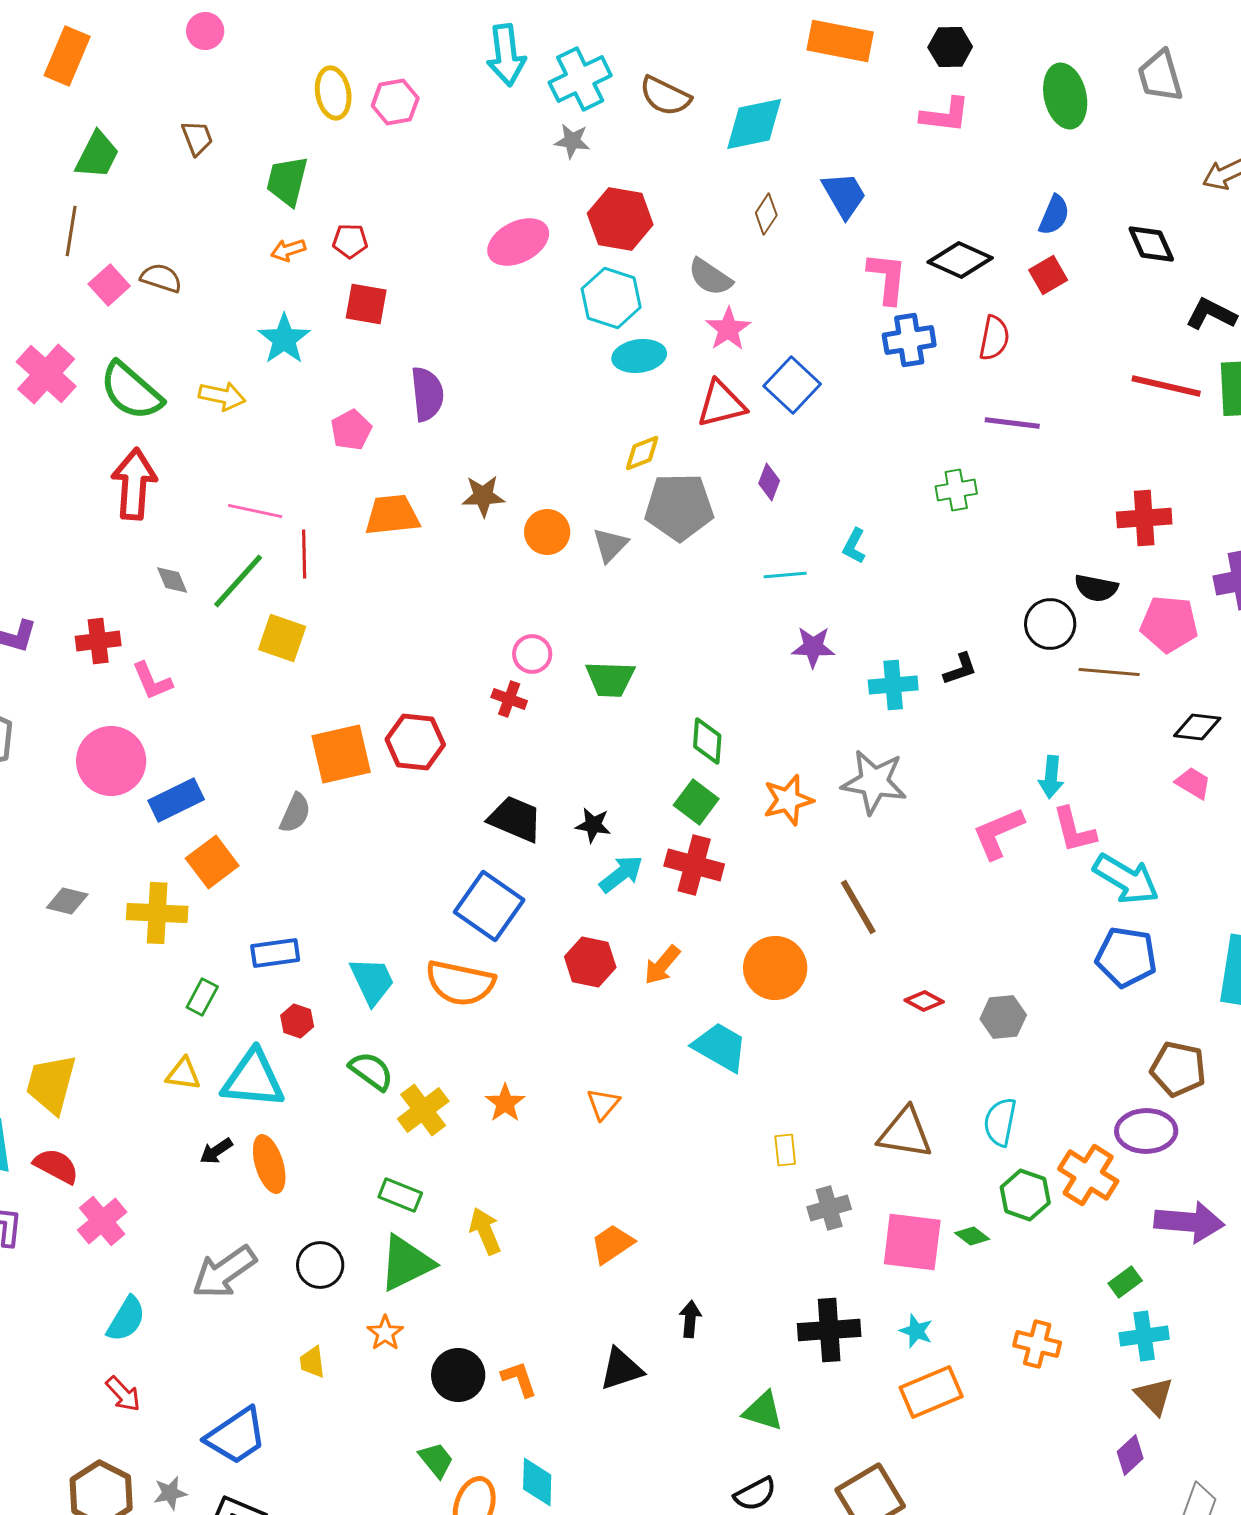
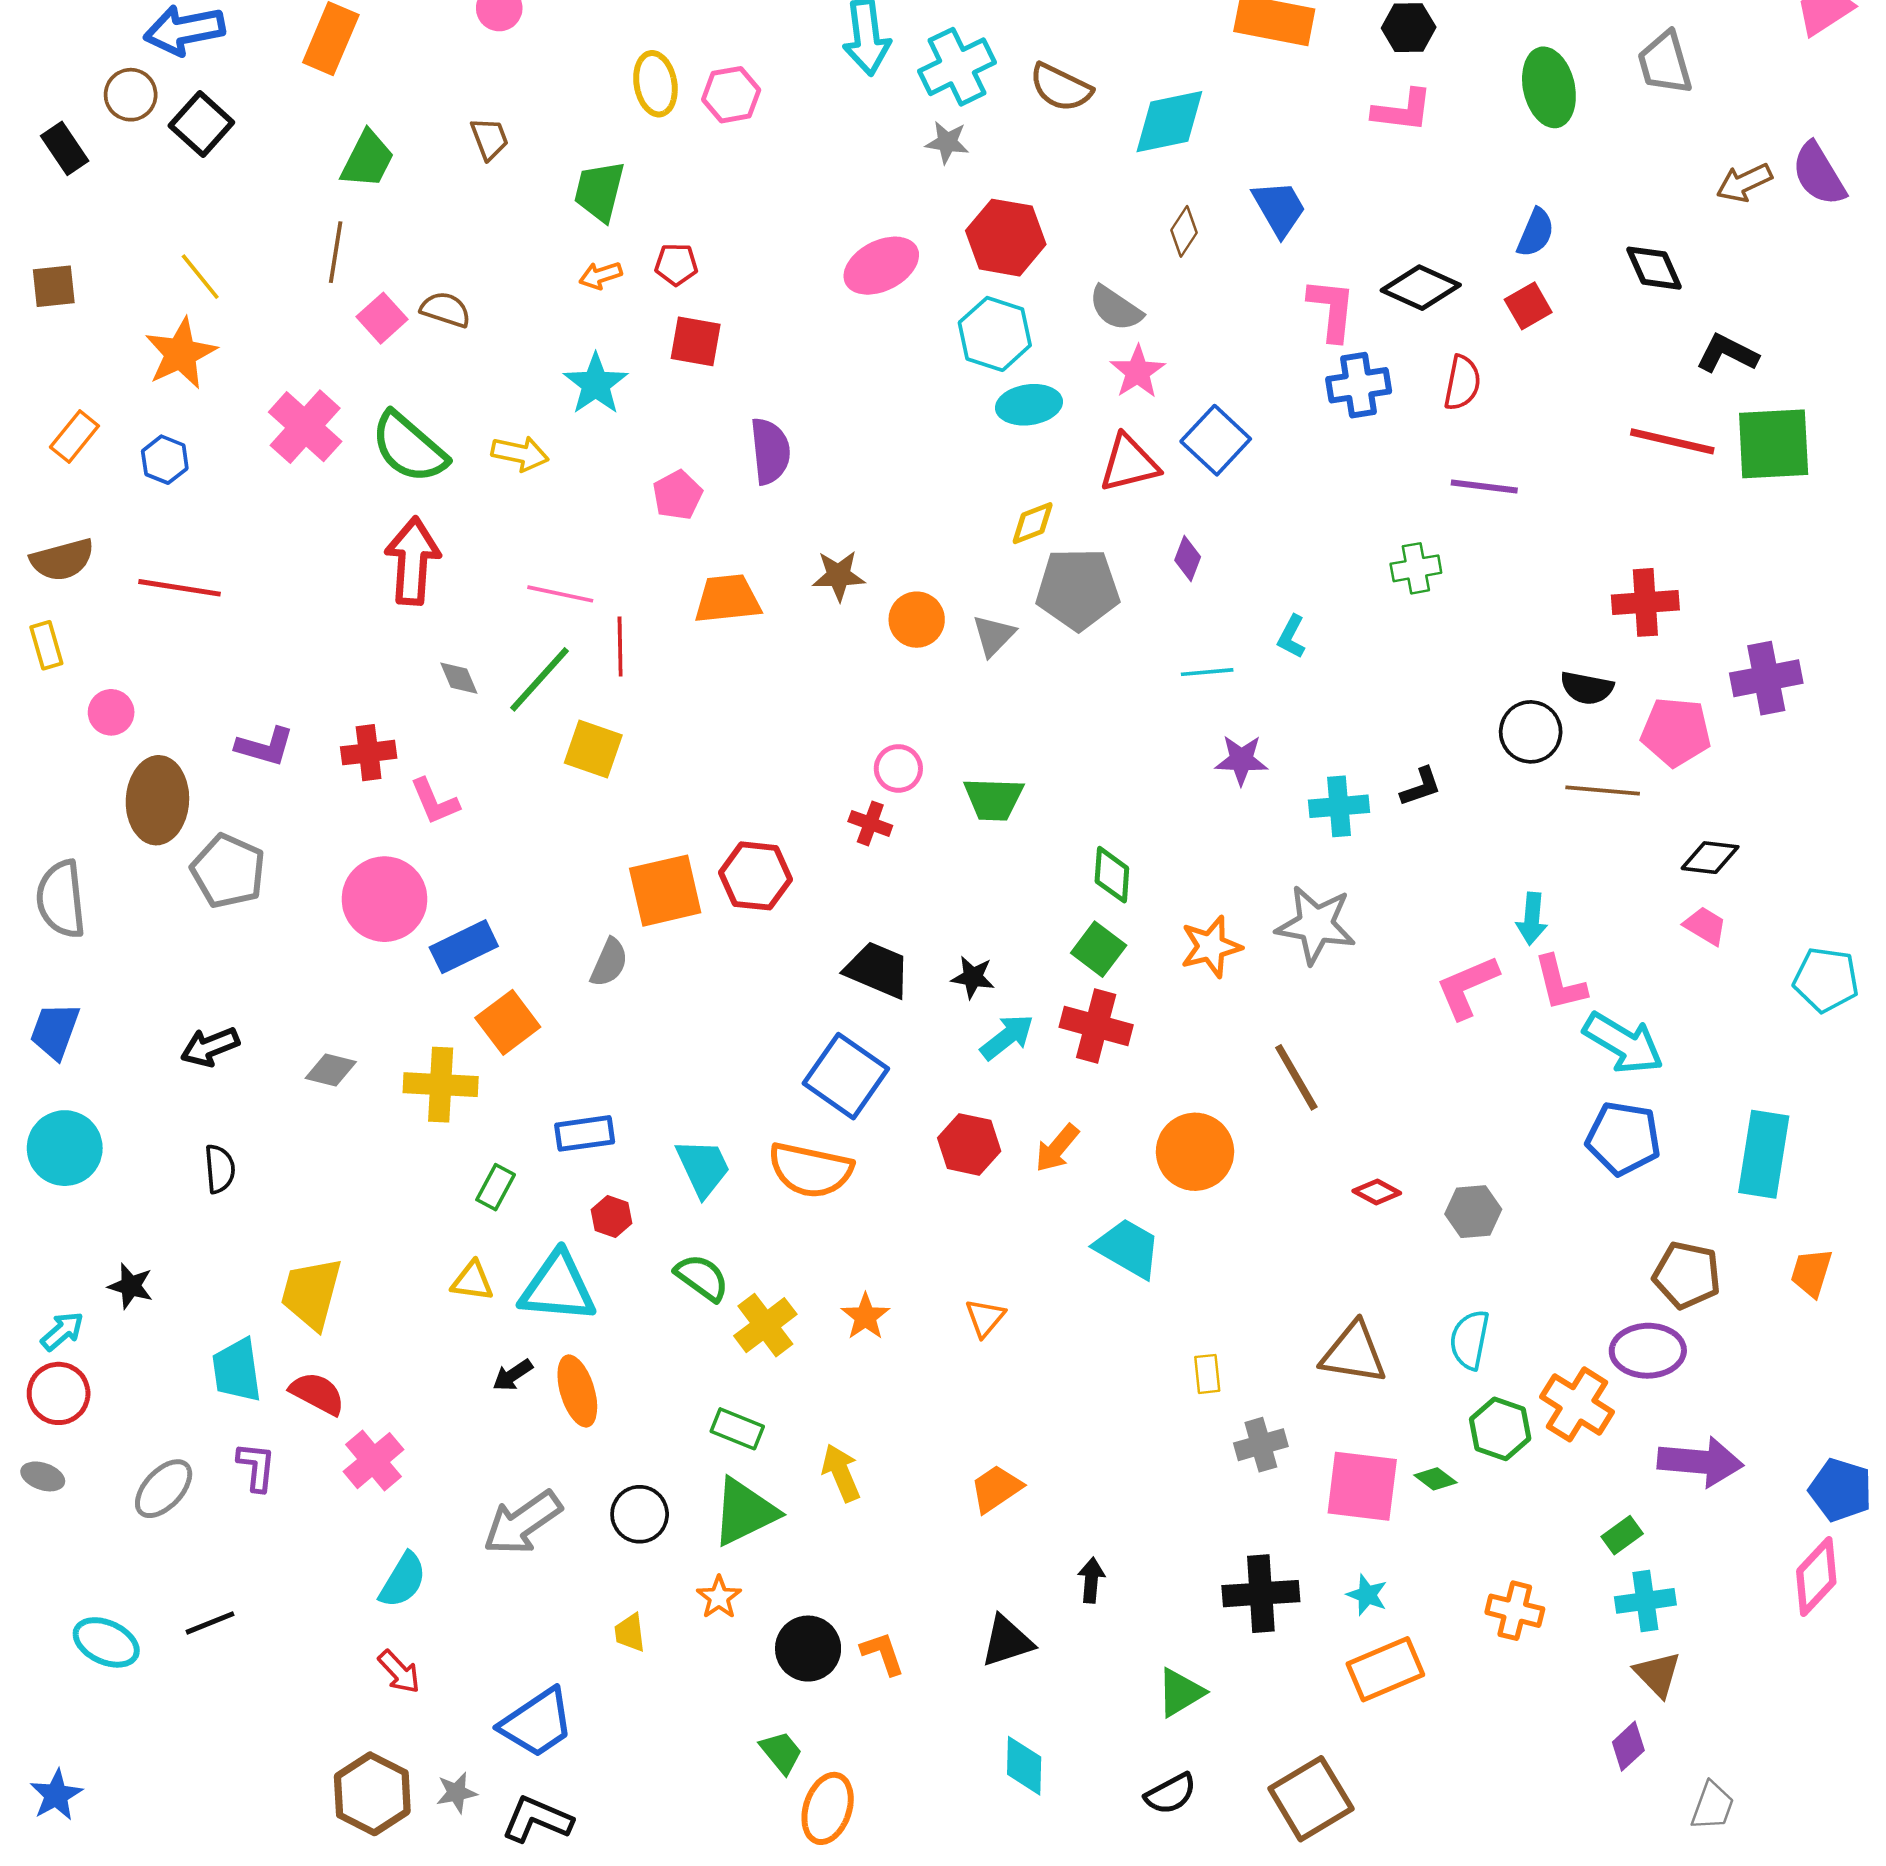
green triangle: (763, 1411) -> (1180, 1692), turned -48
cyan diamond: (537, 1482) -> (1024, 1766), moved

